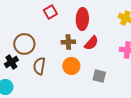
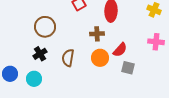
red semicircle: (91, 43) -> (120, 50), moved
brown circle: (24, 44) -> (45, 27), moved

